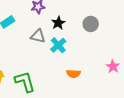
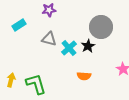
black star: (58, 23) -> (88, 46), moved
gray circle: (91, 24) -> (101, 27), size x1.5

